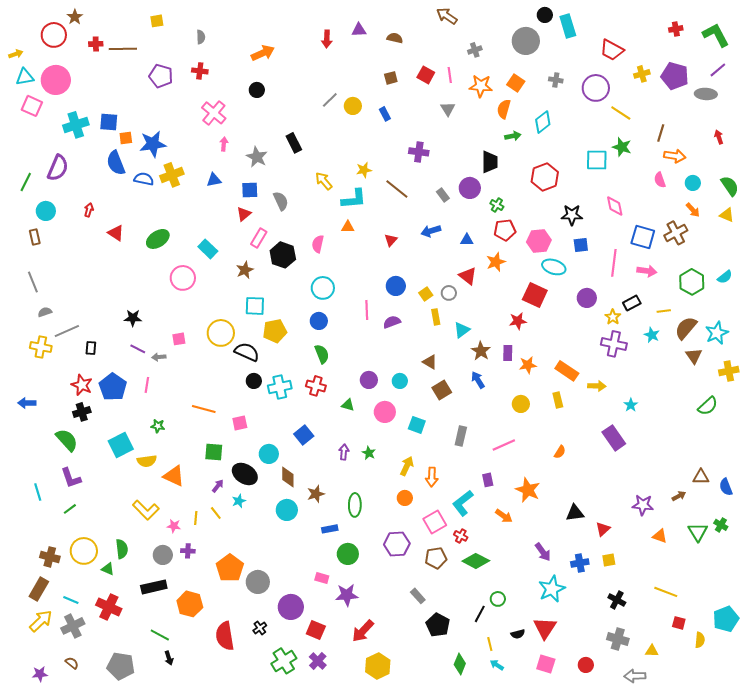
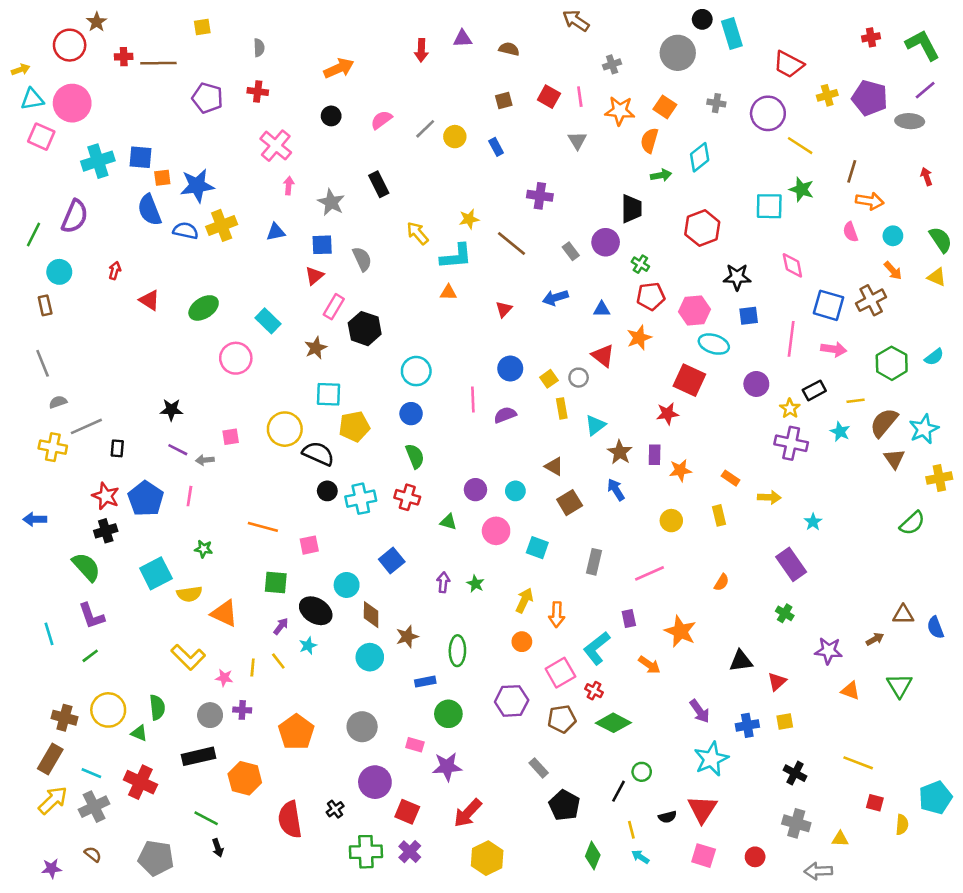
pink semicircle: (318, 244) -> (381, 120), moved, turned 42
orange rectangle: (567, 371) -> (731, 478), size x0.6
green cross: (721, 525) -> (785, 613), moved
gray circle: (258, 582) -> (362, 727), moved
green cross: (284, 661) -> (366, 852), turned 30

